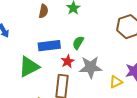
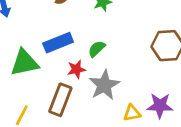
blue rectangle: (49, 46) -> (58, 43), turned -30
gray star: (91, 67) -> (104, 85), turned 30

